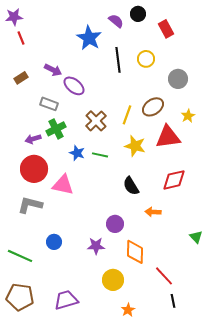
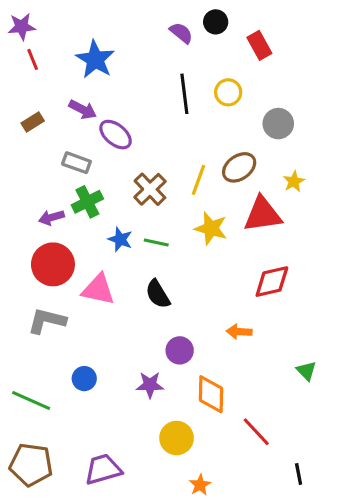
blue star: (89, 38) -> (95, 59), moved
black semicircle: (131, 186) -> (158, 294), moved
black line: (173, 301) -> (299, 474), moved

